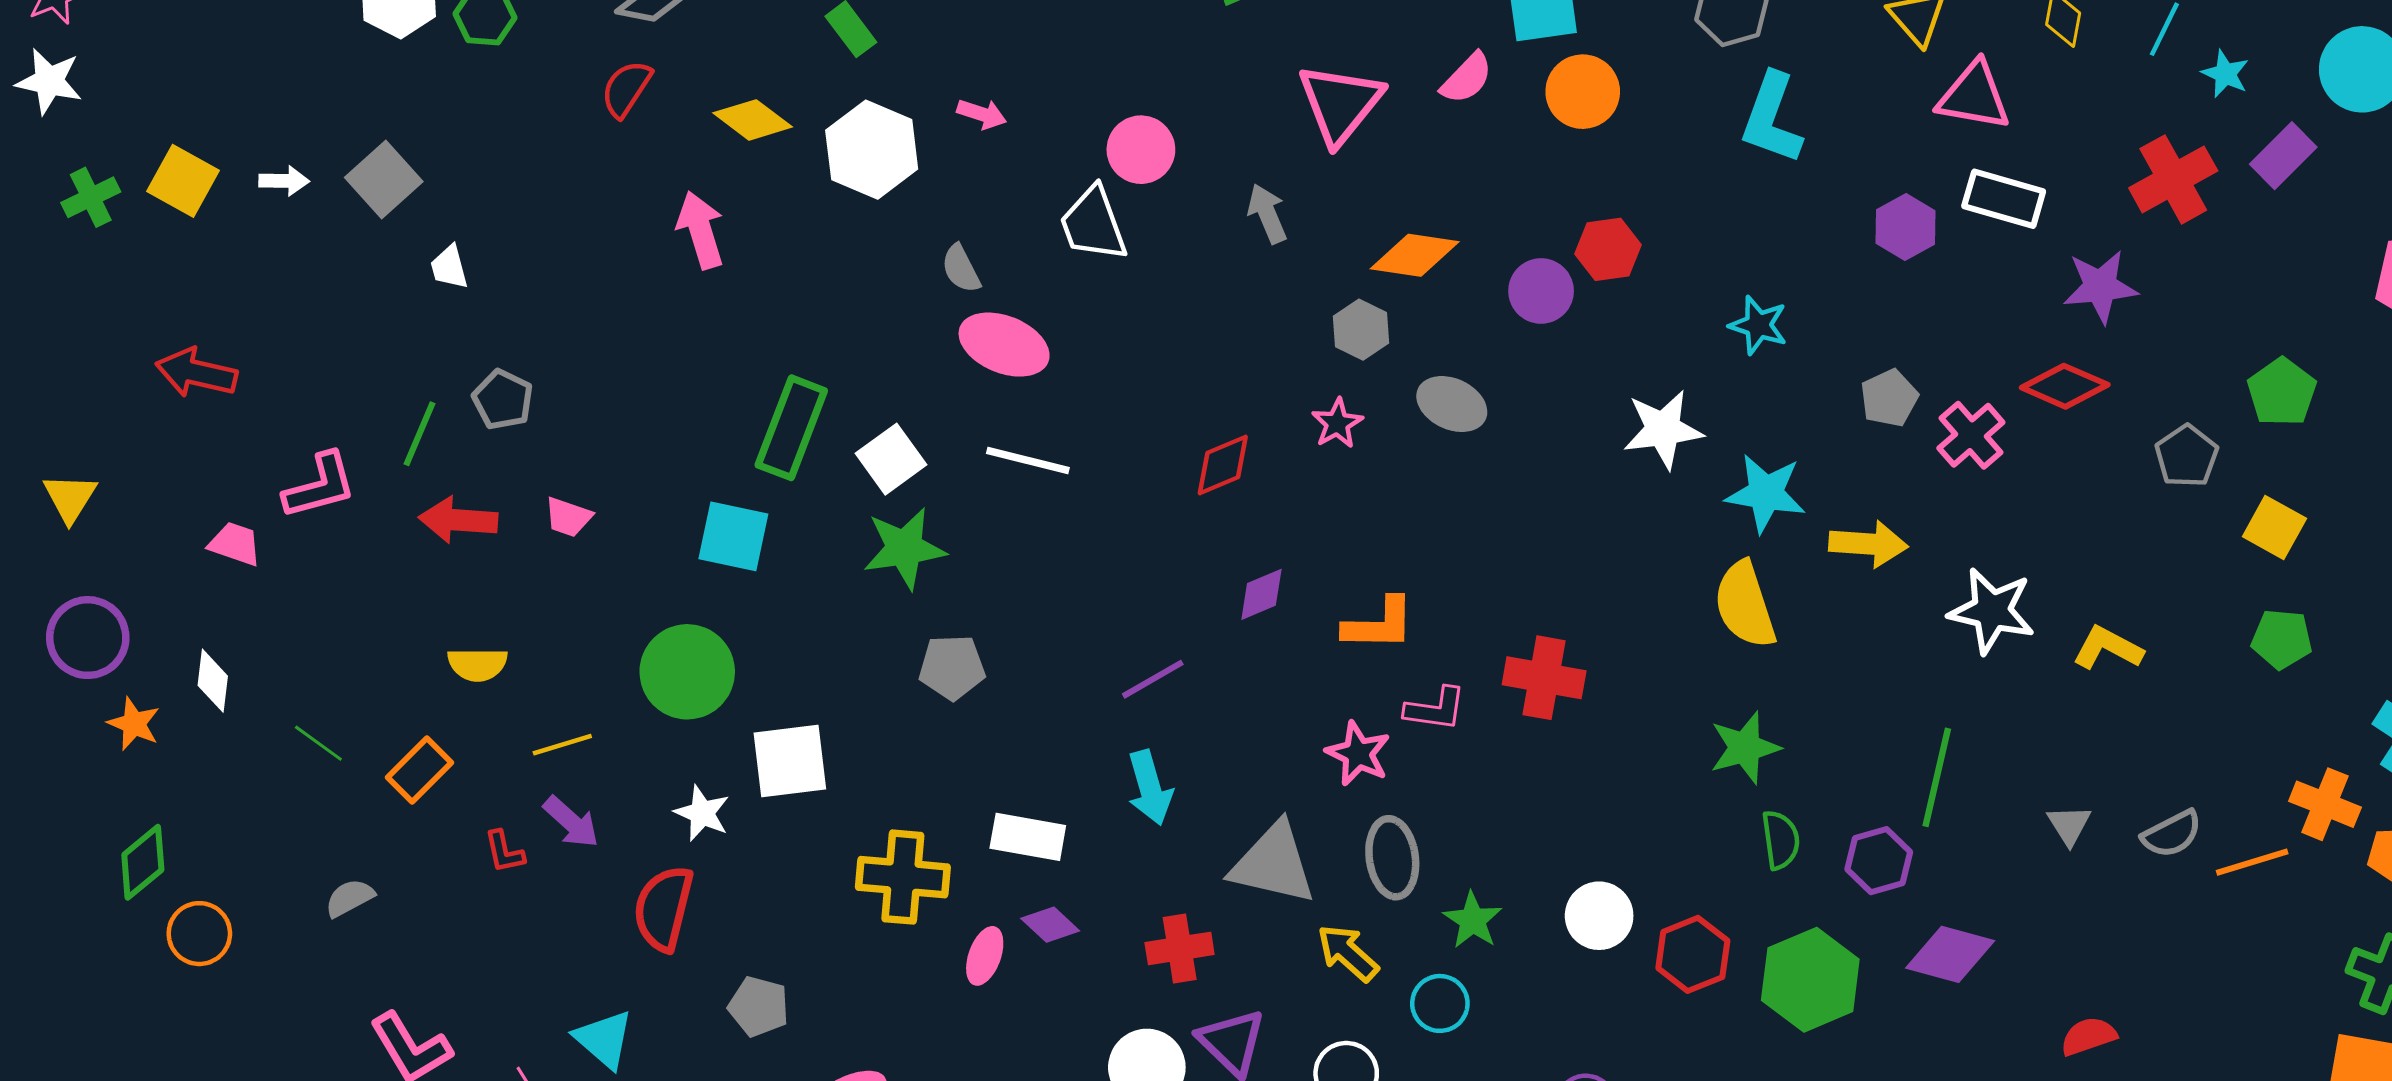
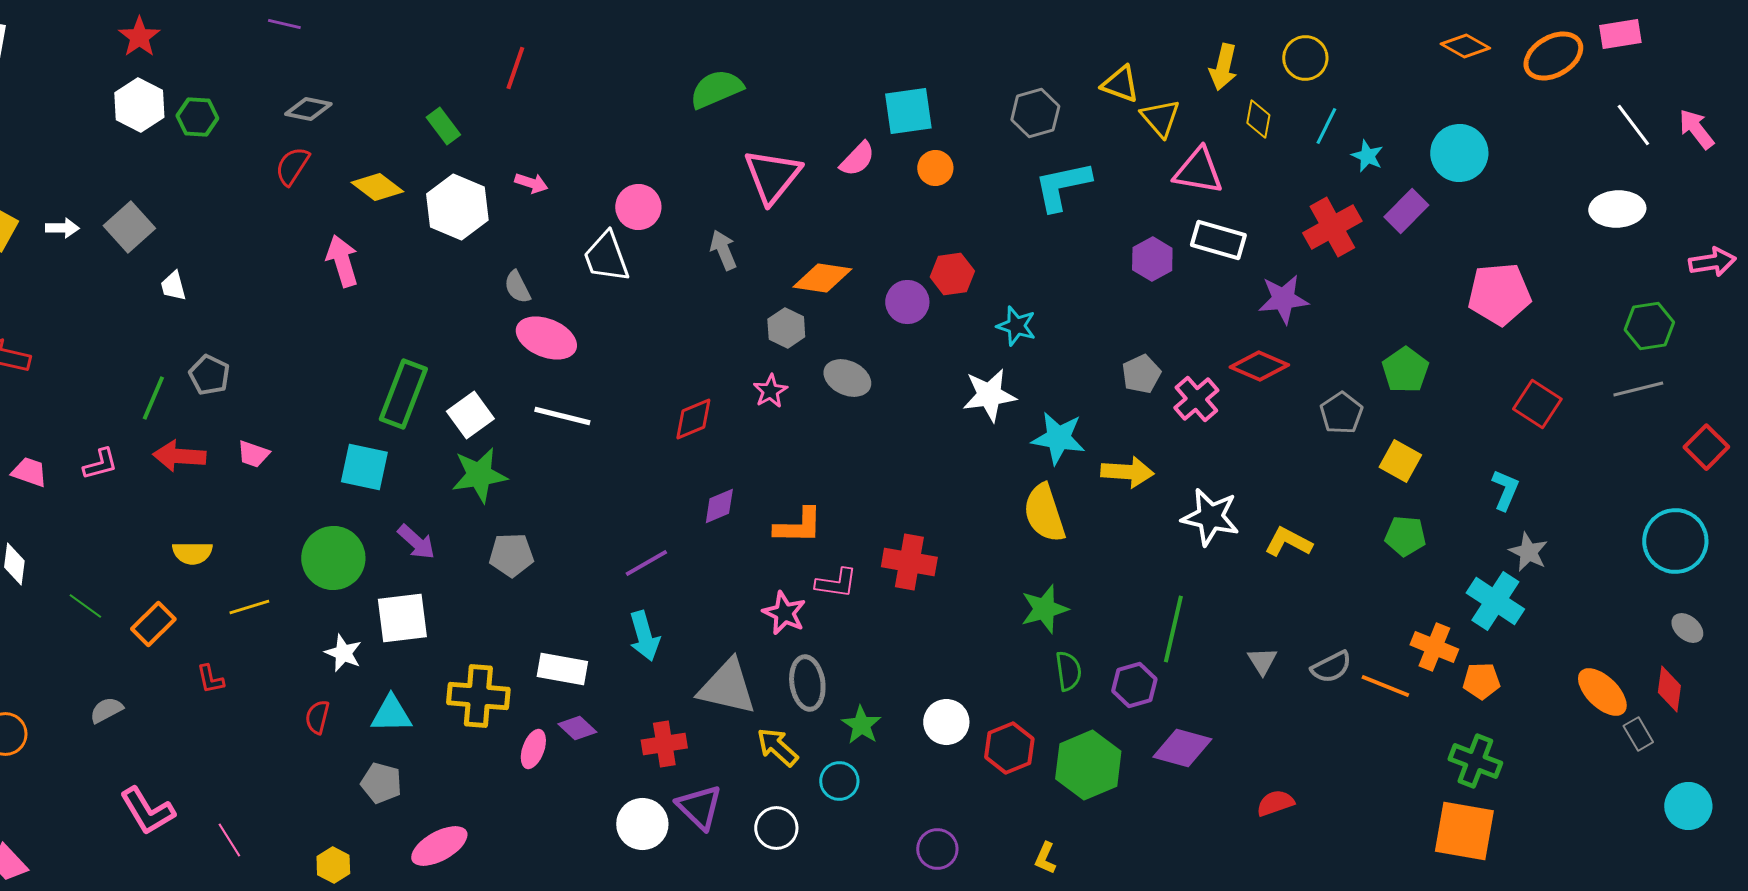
orange circle: (1583, 92) -> (935, 168), size x0.7
cyan L-shape: (1772, 118) -> (1062, 186), turned 58
cyan star: (1758, 325) -> (1016, 326), moved
pink L-shape: (320, 486) -> (100, 464), moved, size x0.7
purple arrow: (571, 822) -> (416, 542), moved
orange line: (2252, 862) -> (1385, 686), turned 39
red semicircle: (663, 908) -> (317, 717), size x0.6
cyan triangle: (604, 1039) -> (391, 714), moved, turned -42

